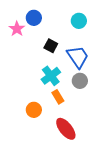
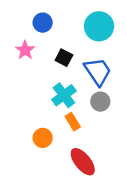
cyan circle: (79, 21) -> (99, 26), size x1.5
pink star: (17, 29) -> (25, 50), moved

